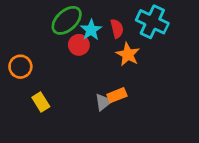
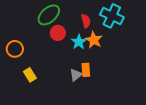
cyan star: (91, 30) -> (79, 42), moved
orange rectangle: (117, 95) -> (86, 70), turned -72

